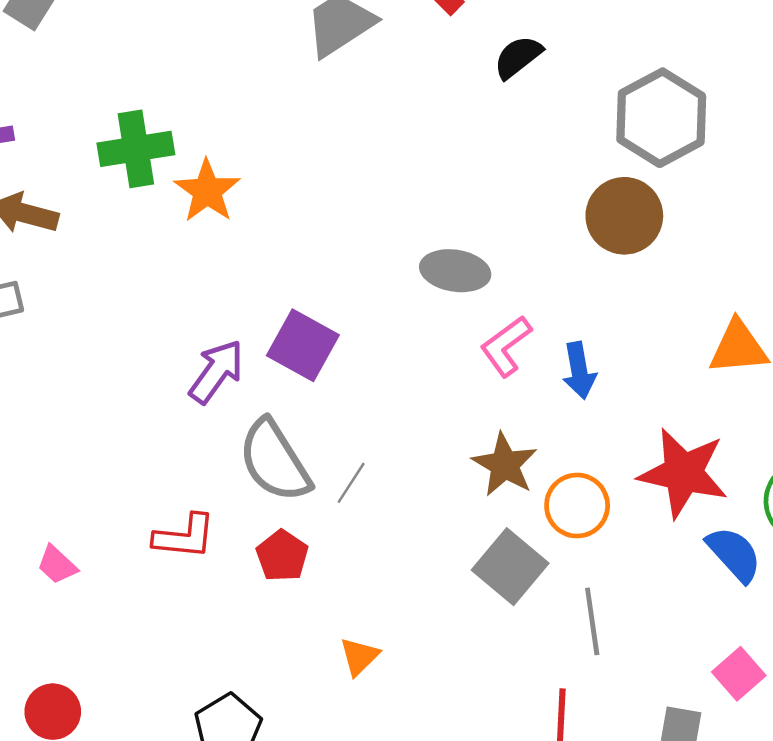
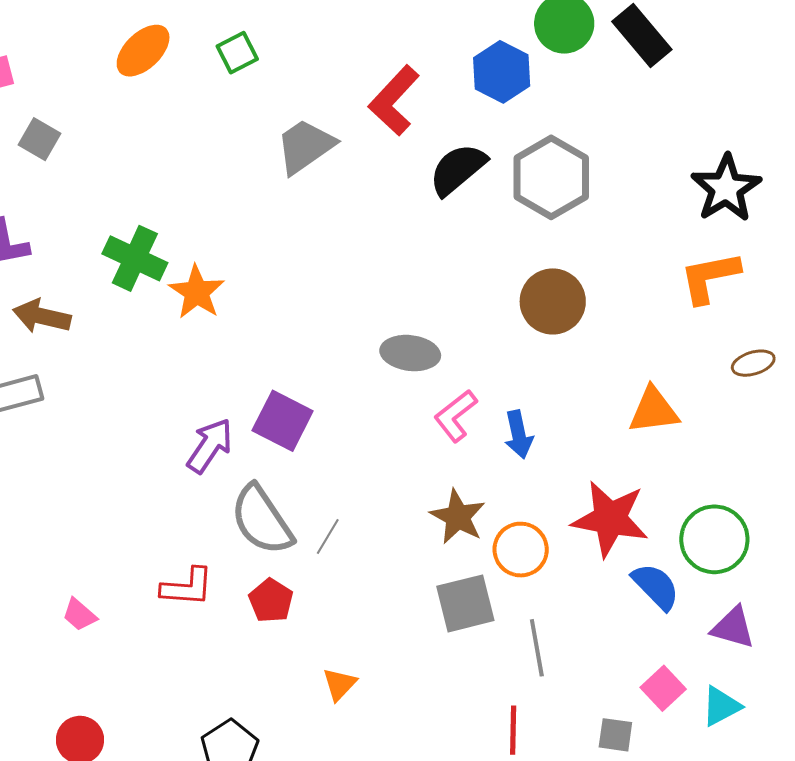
black semicircle: (518, 57) -> (458, 169), size x1.4
gray hexagon: (661, 118) -> (551, 177), moved
green cross: (136, 149) -> (135, 258), turned 36
gray square: (510, 567) -> (465, 603), turned 38

